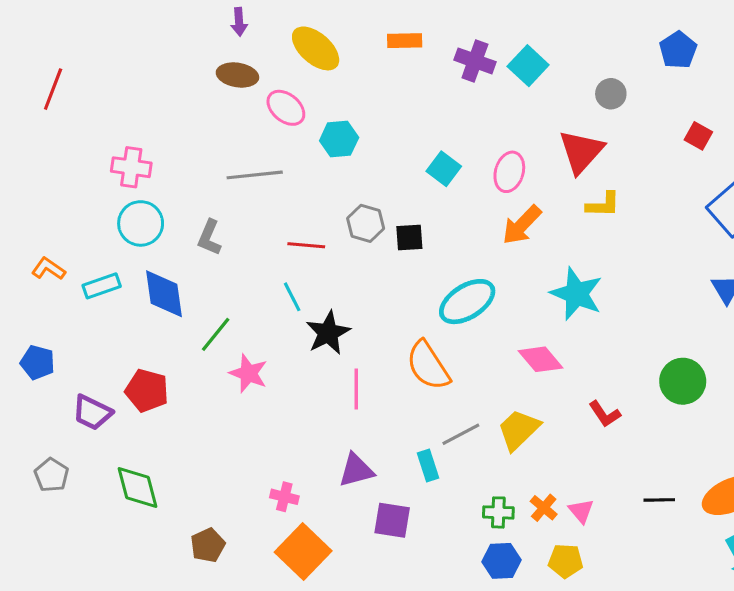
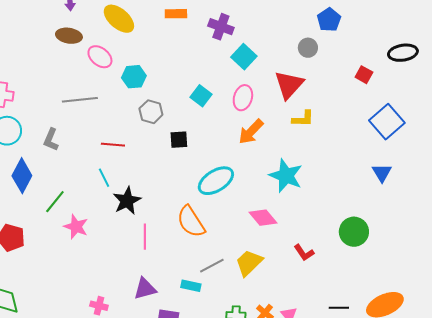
blue pentagon: (678, 50) -> (329, 20), moved
cyan square: (528, 66) -> (244, 57), moved
gray hexagon: (366, 223) -> (151, 112), moved
blue diamond: (164, 294) -> (22, 176), turned 36
cyan rectangle: (428, 466) -> (191, 286), turned -60

